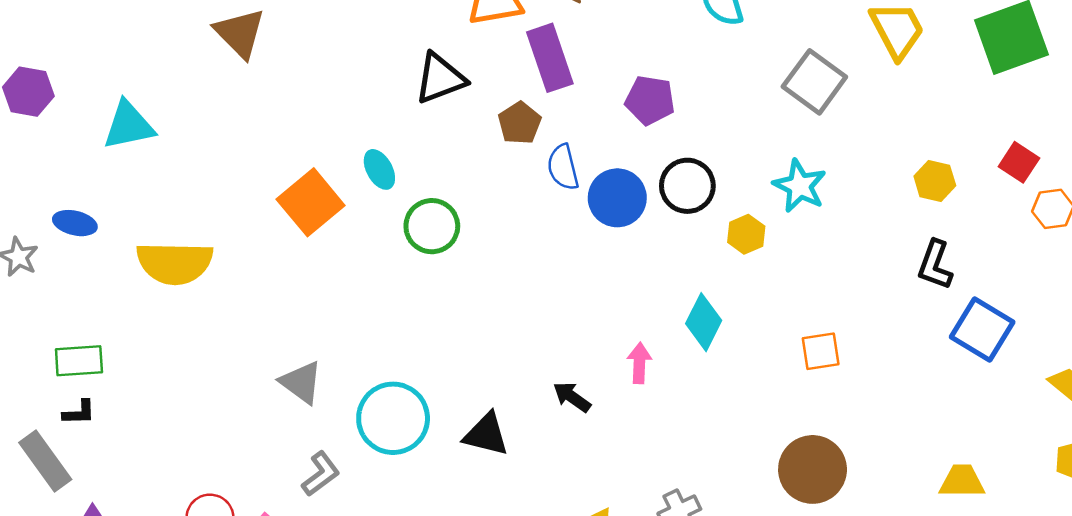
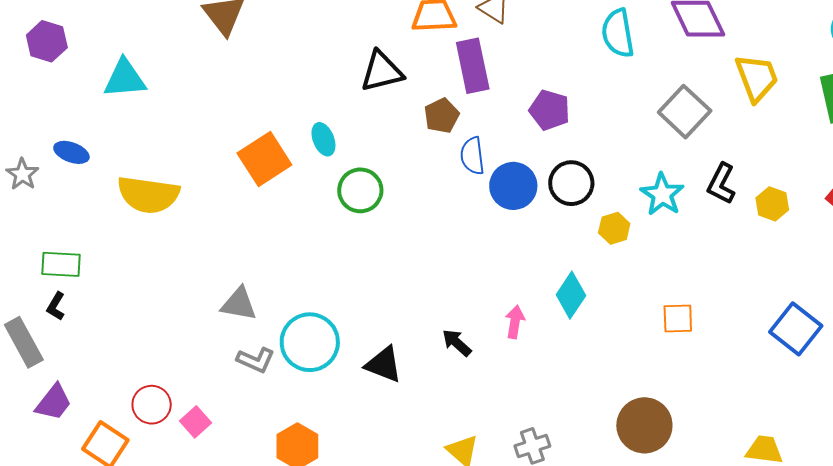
black L-shape: (935, 265) -> (721, 184), moved
orange square: (821, 351) -> (678, 318), moved
gray triangle: (301, 382) -> (239, 304), turned -33
black L-shape: (79, 413) -> (56, 306), turned 116
gray L-shape: (321, 474) -> (256, 360), moved, turned 54

